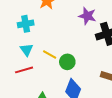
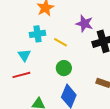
cyan cross: (26, 24) -> (38, 34), moved
yellow line: (50, 55) -> (61, 42), moved

